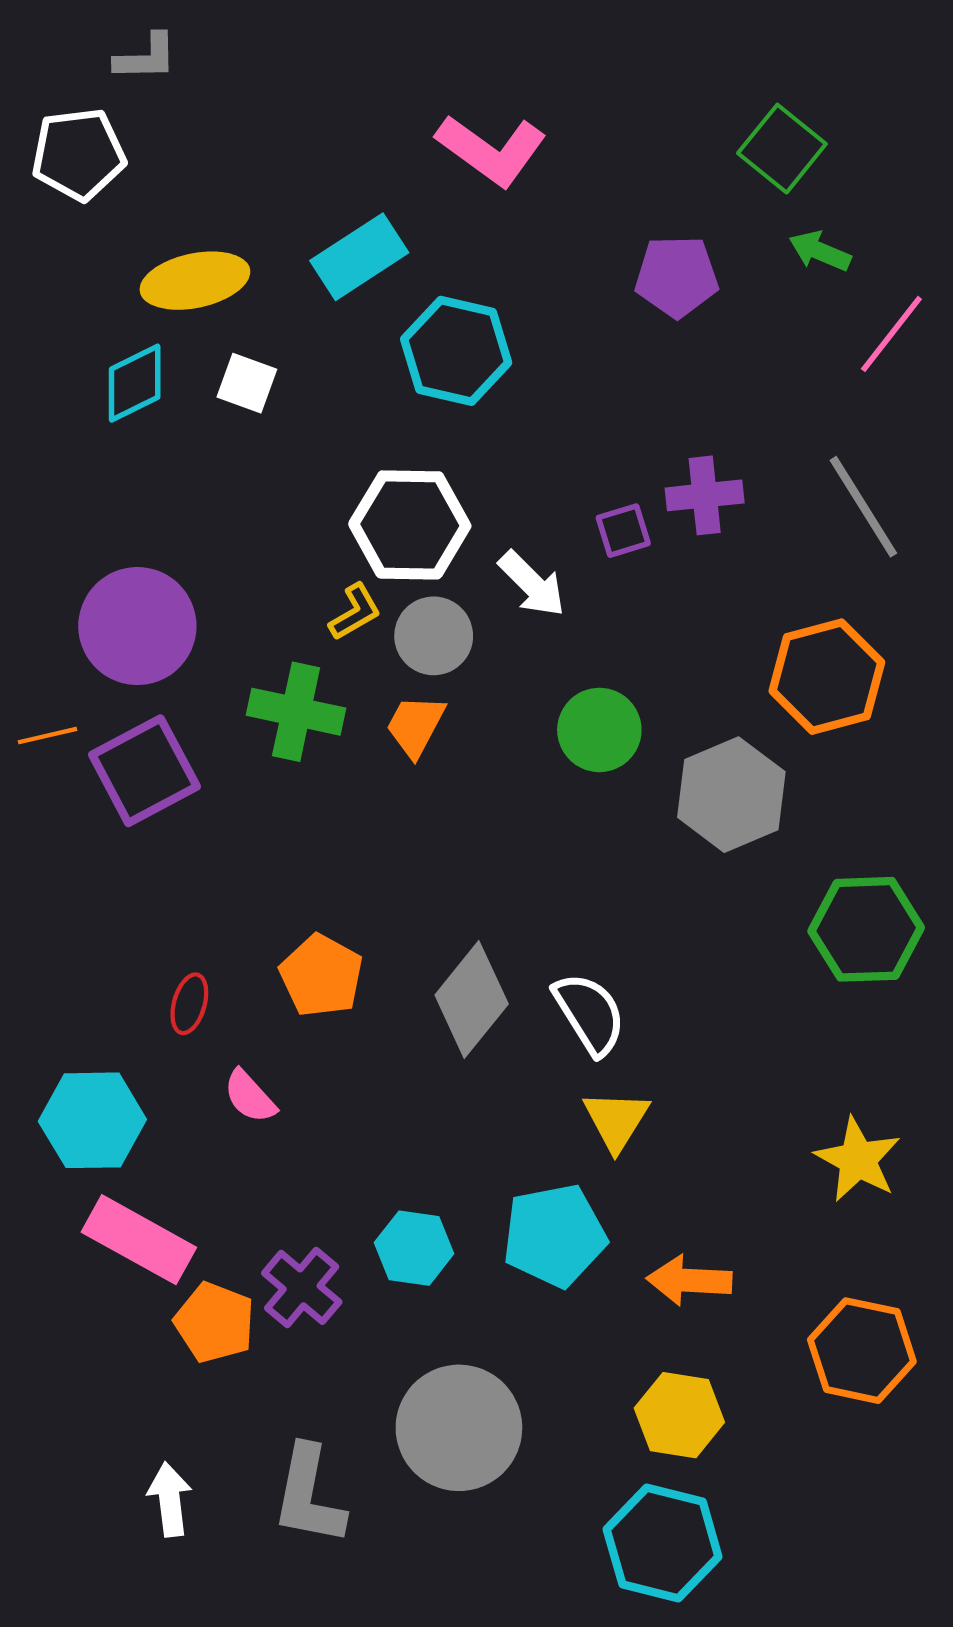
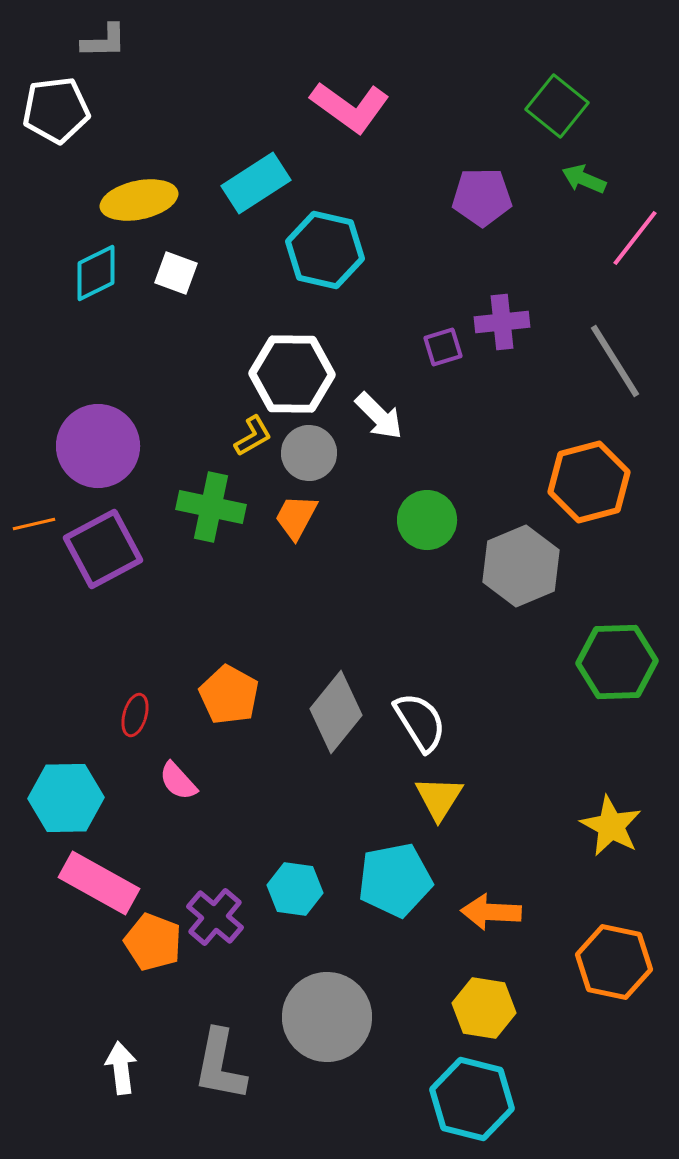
purple cross: (705, 495) -> (502, 322), moved
purple square: (623, 531) -> (443, 347), moved

